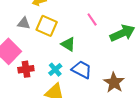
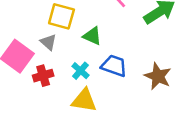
gray triangle: (24, 23) -> (48, 42), moved, turned 40

